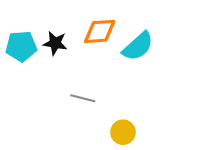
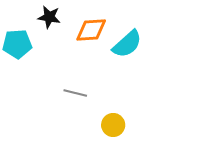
black star: (55, 43) -> (49, 17), moved

